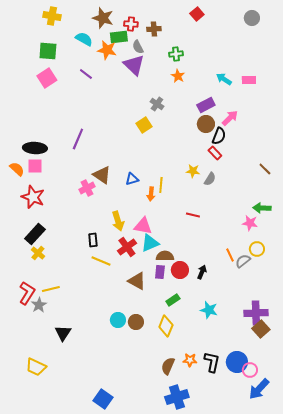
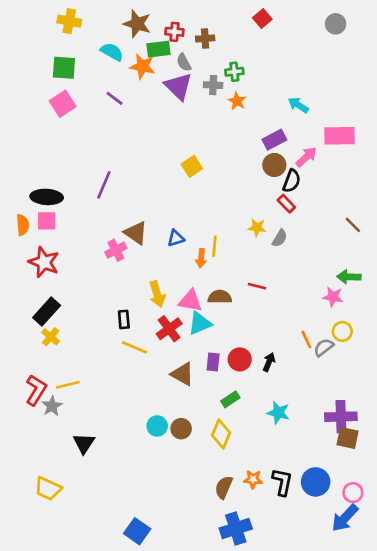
pink rectangle: (249, 80) -> (340, 136), moved, size x1.6
gray cross: (157, 104) -> (213, 85), moved, turned -32
orange semicircle: (17, 169) -> (23, 225), turned 42
brown semicircle: (165, 256) -> (220, 297), moved
brown square: (261, 329) -> (348, 438), turned -36
pink circle: (250, 370) -> (353, 493), moved

